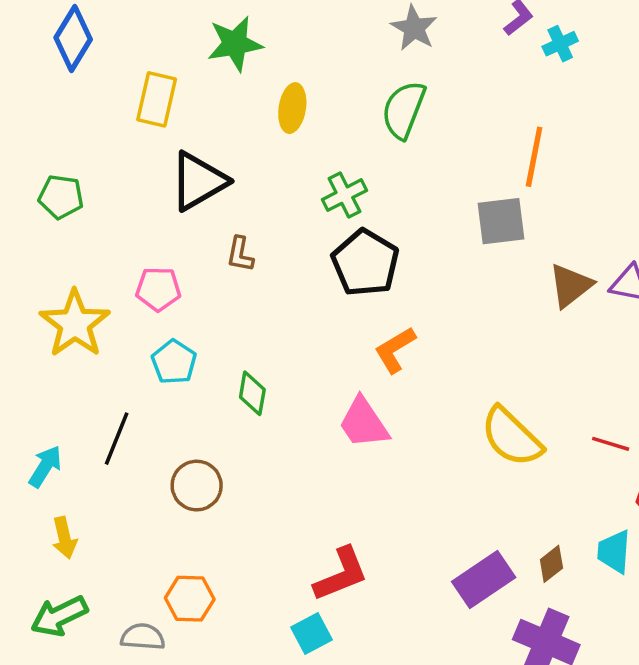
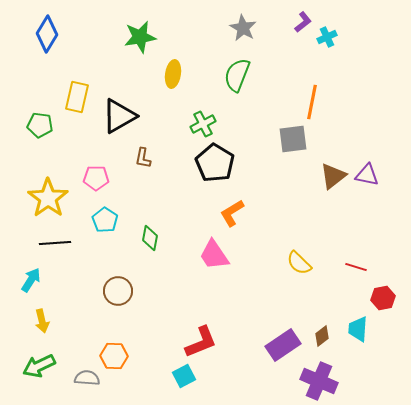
yellow rectangle: (157, 99) -> (77, 97), moved
yellow semicircle: (511, 437) -> (299, 263), size x0.7
black line: (117, 439) -> (55, 243), moved, turned 64

